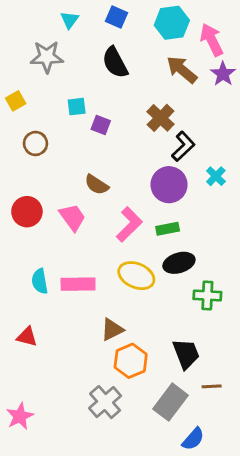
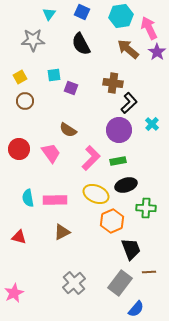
yellow square: (16, 101) -> (20, 77), moved
brown cross: (160, 118) -> (113, 83), turned -36
brown triangle: (112, 330) -> (62, 232), moved
orange hexagon: (131, 361) -> (112, 221), moved

